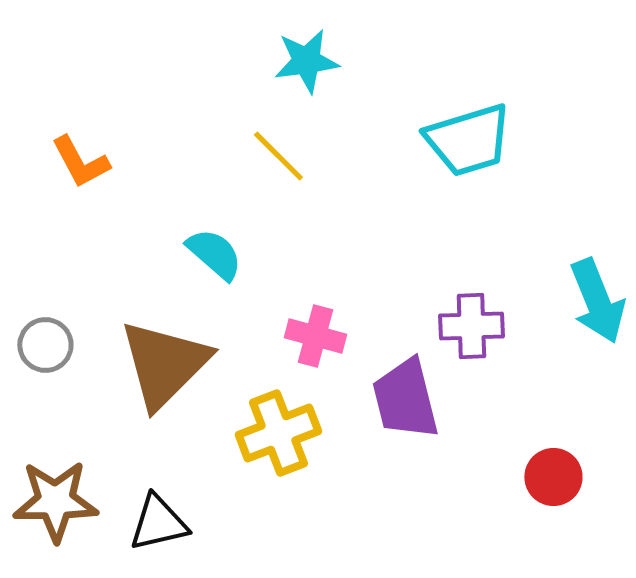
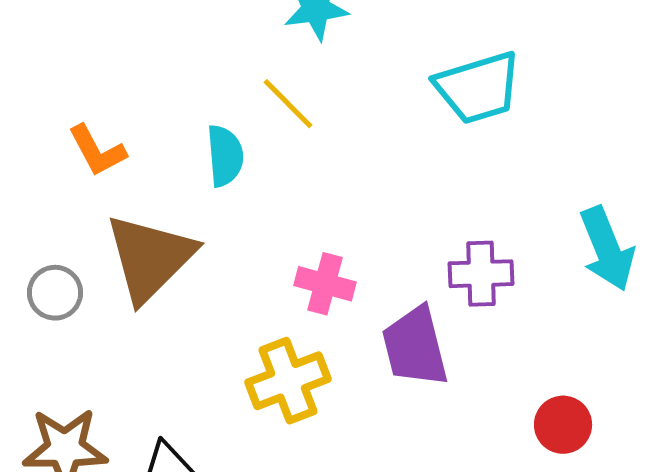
orange L-shape: (80, 162) -> (97, 151), moved
cyan semicircle: (214, 254) -> (225, 156), moved, turned 44
brown triangle: (164, 364) -> (150, 258), moved

